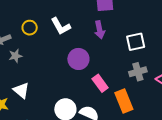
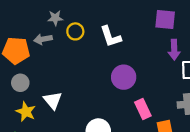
purple arrow: (100, 30) -> (174, 50), moved
gray star: (15, 56) -> (55, 18), moved

